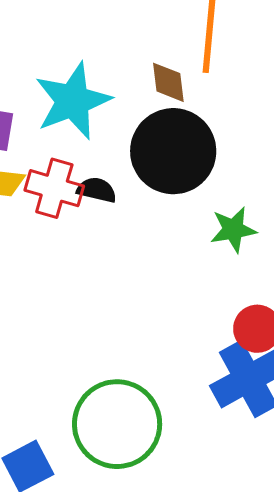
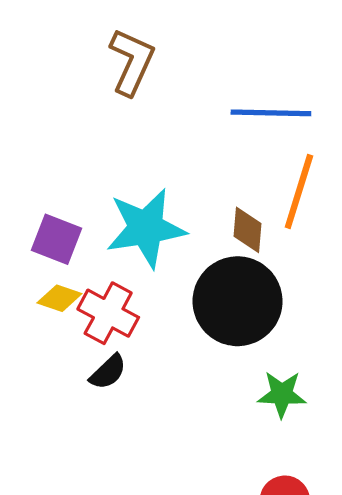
black semicircle: (97, 190) -> (108, 372), moved, turned 111

